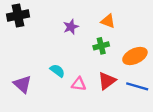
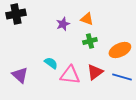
orange triangle: (108, 21) -> (87, 19), moved
pink triangle: (79, 84) -> (70, 75), size x1.5

